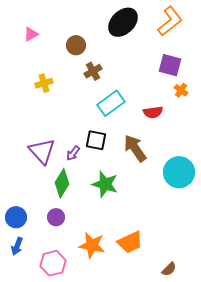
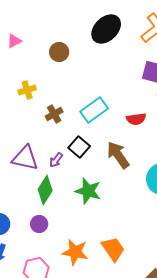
brown cross: (93, 71) -> (54, 114), moved
black square: (96, 140) -> (79, 147), turned 30
purple triangle: (42, 151) -> (25, 158), turned -36
orange trapezoid: (130, 242) -> (113, 249), turned -100

